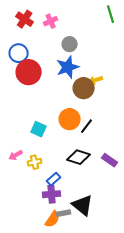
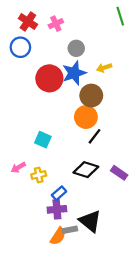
blue circle: (19, 53) -> (20, 47), moved
red circle: (29, 72) -> (49, 78), moved
yellow arrow: (96, 80) -> (104, 68), moved
orange circle: (70, 119) -> (86, 117), moved

